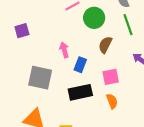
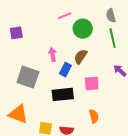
brown semicircle: (105, 45) -> (81, 57), moved
orange semicircle: (112, 101) -> (94, 116), moved

